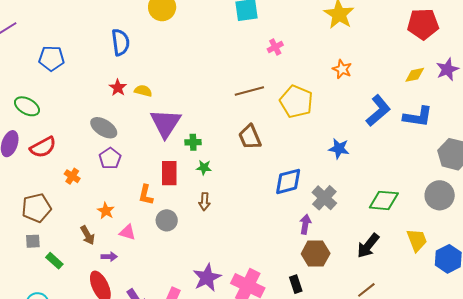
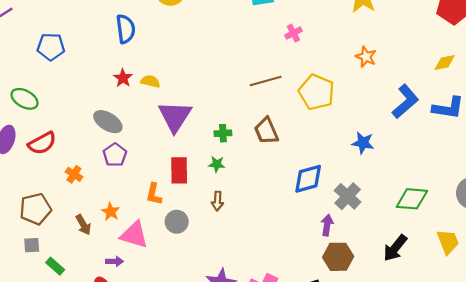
green cross: (193, 142) -> (223, 133), moved
pink triangle: (127, 232) -> (134, 235), size x1.6
brown arrow: (88, 235) -> (83, 225), moved

